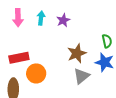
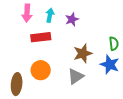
red rectangle: (19, 58) -> (41, 37), moved
gray triangle: (81, 76) -> (76, 76), moved

